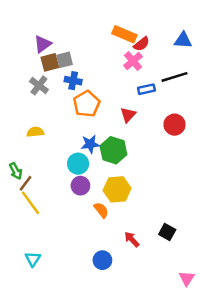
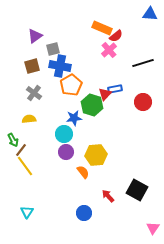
blue triangle: (183, 40) -> (150, 14), moved
brown square: (50, 62) -> (32, 66), moved
blue cross: (73, 81) -> (60, 66), size x1.5
gray cross: (39, 85) -> (34, 93), moved
blue rectangle: (146, 89) -> (115, 89), moved
yellow semicircle: (35, 132) -> (29, 119), moved
green hexagon: (113, 150) -> (92, 105), moved
black square: (167, 232) -> (137, 190), size x1.5

